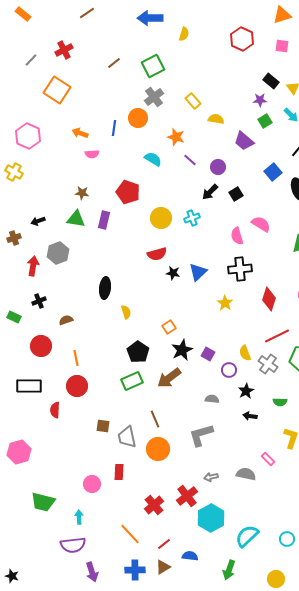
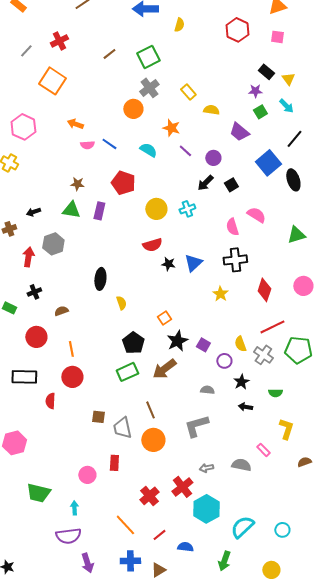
blue line: (114, 128) -> (109, 144), moved, turned -63
blue square: (273, 172) -> (268, 163), size x1.4
brown triangle: (163, 567) -> (158, 570), moved

